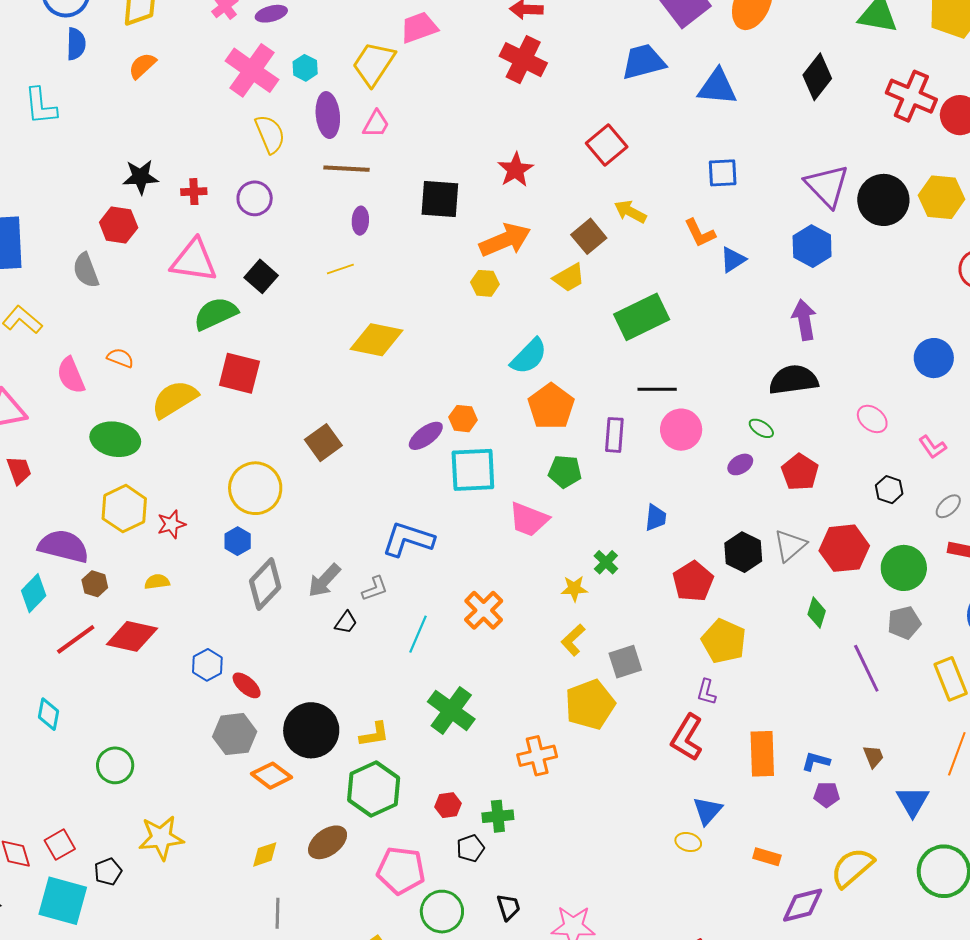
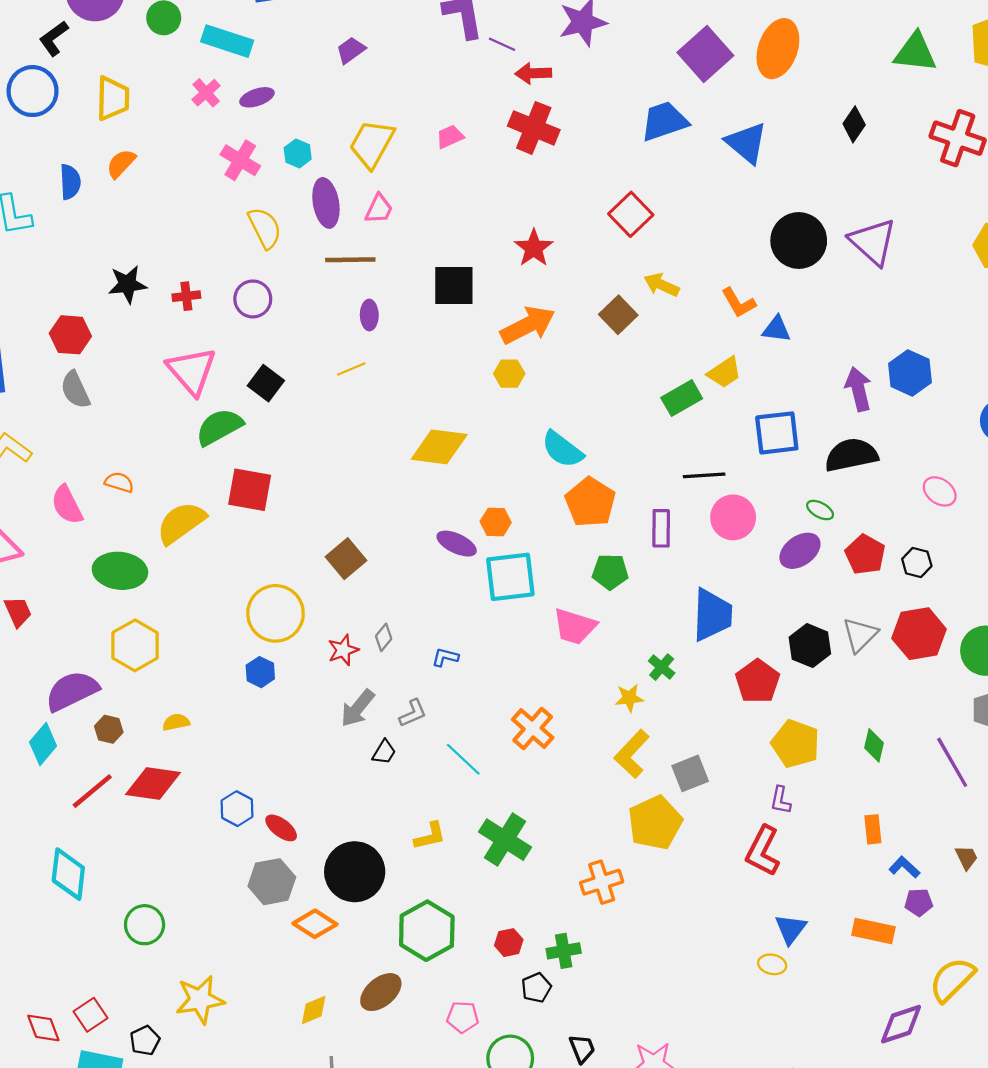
pink trapezoid: (419, 27) -> (450, 137), moved, size x0.7
blue semicircle: (76, 44) -> (70, 182), moved
pink cross: (252, 70) -> (240, 160), size x0.7
black diamond: (817, 77) -> (854, 124), size x0.7
blue triangle: (717, 87) -> (746, 143), turned 39
blue square: (723, 173) -> (777, 433), moved, size x1.4
black circle: (883, 200) -> (799, 241), moved
red hexagon: (119, 225) -> (70, 335), moved
blue hexagon: (812, 246) -> (910, 373), moved
pink triangle: (194, 260) -> (192, 371), turned 45
blue triangle: (733, 260) -> (776, 329), turned 44
yellow trapezoid: (569, 278) -> (724, 372), moved
green rectangle: (642, 317) -> (682, 398), size x0.7
yellow diamond: (377, 340) -> (439, 447), moved
cyan semicircle: (529, 356) -> (562, 449), turned 87
purple ellipse: (426, 436) -> (457, 544), turned 66
purple ellipse: (740, 464) -> (800, 551), size x1.5
black hexagon: (889, 490) -> (917, 563), moved
blue trapezoid: (656, 518) -> (712, 615), size x1.8
red star: (171, 524) -> (343, 650), moved
blue L-shape: (408, 539) -> (445, 657), size x0.5
purple semicircle: (63, 546) -> (72, 691), turned -36
gray diamond: (265, 584) -> (384, 637), moved, size x0.5
green diamond: (817, 613) -> (874, 745), moved
cyan line: (418, 634) -> (463, 759), turned -66
yellow L-shape: (573, 640) -> (632, 754), size x1.4
cyan diamond: (48, 714) -> (68, 874), size x1.5
yellow L-shape: (374, 734) -> (430, 836), moved
orange rectangle: (762, 754) -> (873, 829), moved, size x0.6
blue L-shape: (816, 761) -> (904, 867), turned 32
orange rectangle: (767, 857) -> (873, 931), moved, size x1.4
pink pentagon: (401, 870) -> (463, 1017), size x0.6

